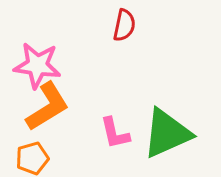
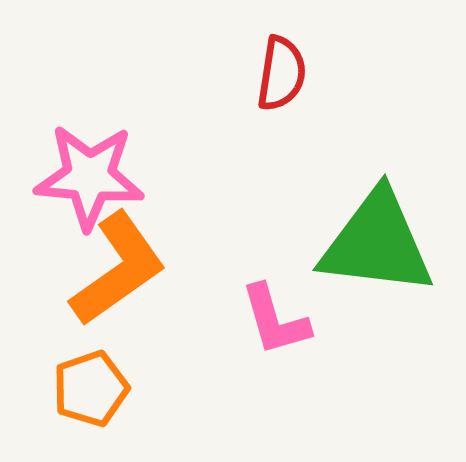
green triangle: (167, 133) -> (377, 243), moved, turned 34

